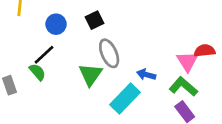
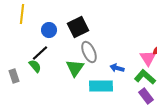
black square: (94, 20) -> (78, 27), size x1.5
cyan rectangle: (125, 98) -> (101, 86), turned 45

